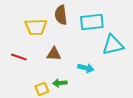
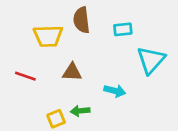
cyan rectangle: (92, 22) -> (123, 29), size x0.6
cyan triangle: (113, 45) -> (151, 60), turned -35

